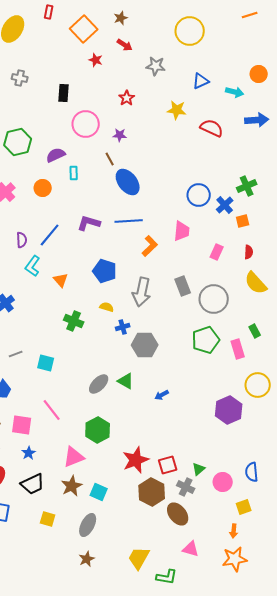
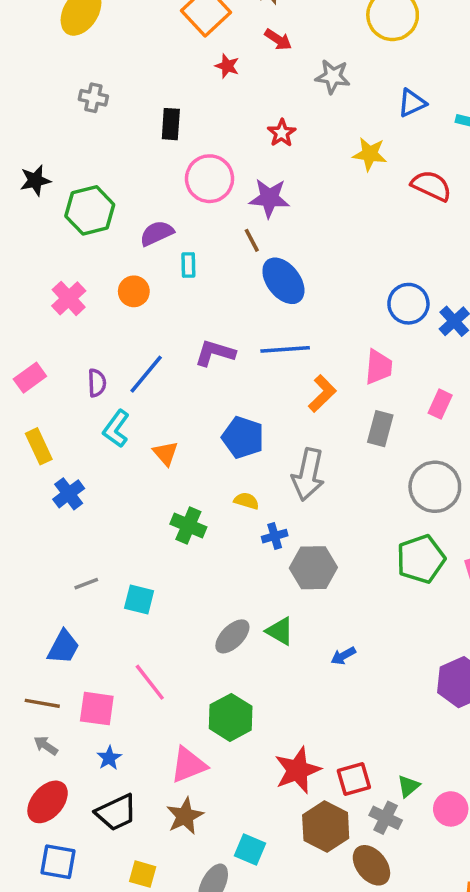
purple star: (120, 135) -> (269, 198), size x1.6
gray rectangle: (183, 286) -> (380, 429), moved, turned 36
cyan square: (99, 492) -> (250, 849), moved

